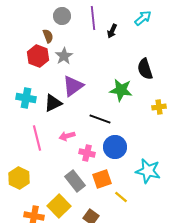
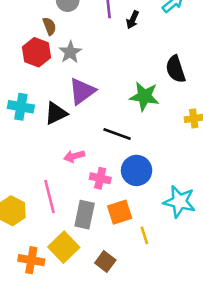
pink line: (37, 138) -> (49, 196), moved
gray rectangle: (75, 181) -> (85, 215), turned 50
yellow line: (121, 197) -> (144, 235), turned 32

